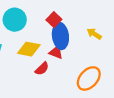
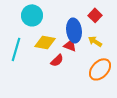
red square: (54, 20) -> (95, 15), moved
yellow arrow: (94, 34) -> (95, 41), moved

